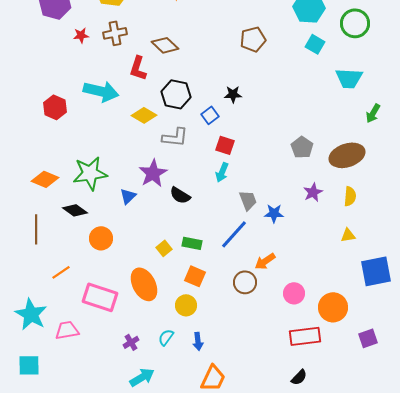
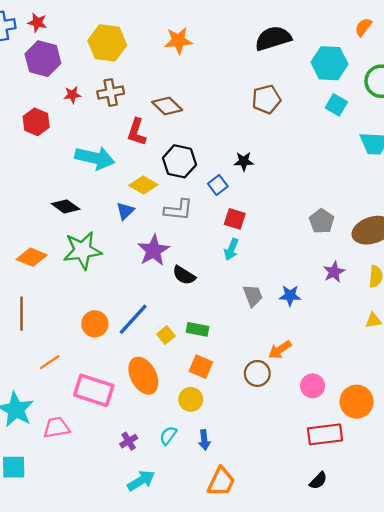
red hexagon: (55, 107) -> (36, 122), moved
blue triangle: (128, 196) -> (125, 211), moved
gray trapezoid: (248, 200) -> (253, 296), moved
black diamond: (75, 210) -> (66, 206), moved
blue line: (234, 234) -> (133, 319), moved

